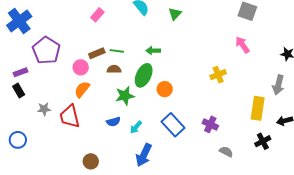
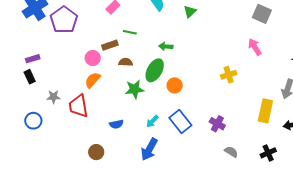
purple pentagon: (46, 50) -> (64, 20), moved
green line: (117, 51) -> (130, 32), moved
blue semicircle: (113, 122) -> (116, 124), moved
cyan arrow: (136, 127) -> (152, 121), moved
blue circle: (18, 140) -> (33, 121), moved
black cross: (263, 141) -> (268, 153), moved

